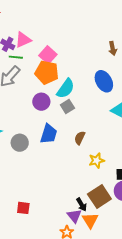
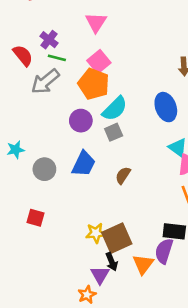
pink triangle: (23, 40) -> (96, 22), moved, turned -42
yellow star: (97, 160) -> (96, 233), moved
brown square: (99, 197) -> (117, 238), moved
red square: (23, 208) -> (36, 218), moved
orange triangle: (90, 220) -> (143, 264), moved

